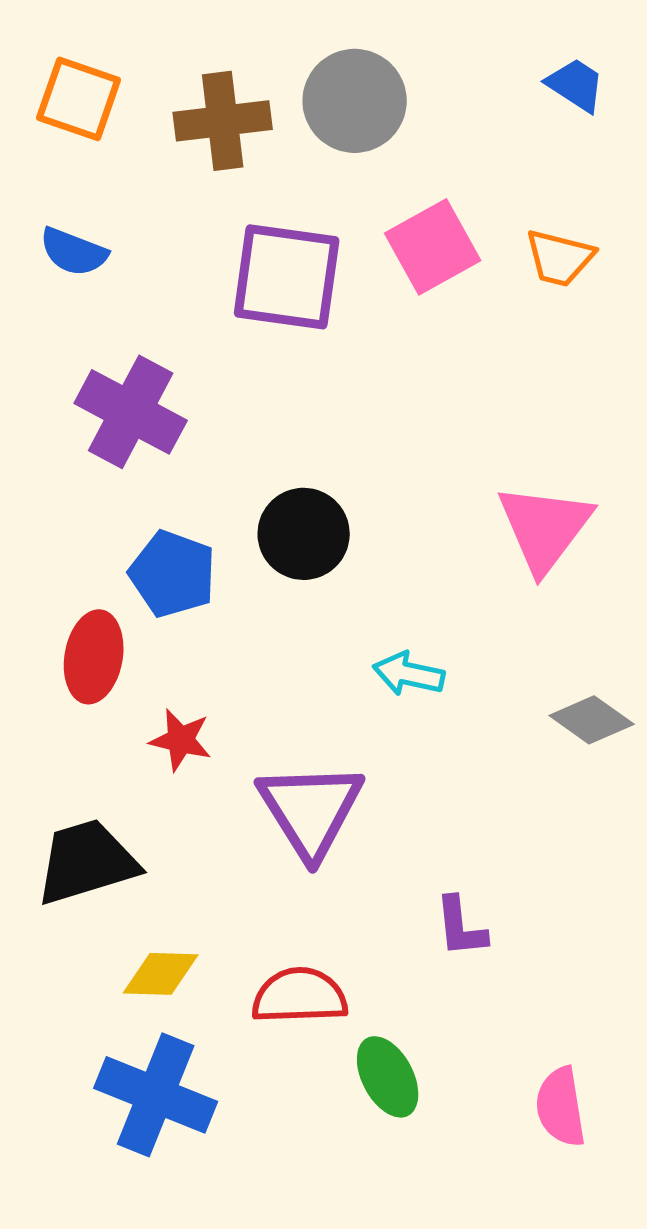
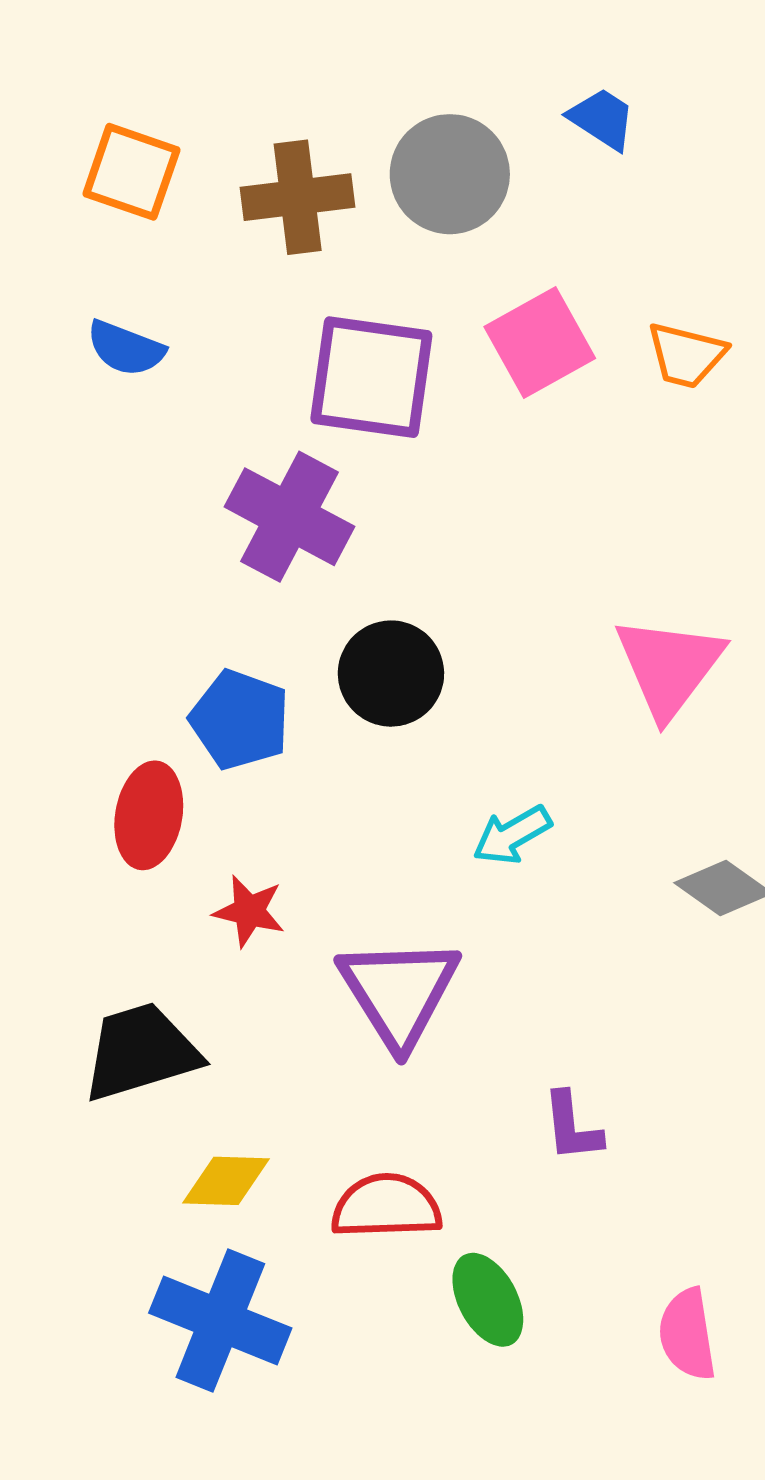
blue trapezoid: (576, 85) -> (602, 119), moved
purple cross: (131, 412) -> (289, 517), moved
cyan arrow: (409, 674) -> (512, 835), turned -42

